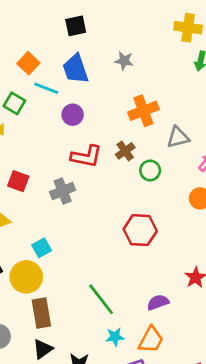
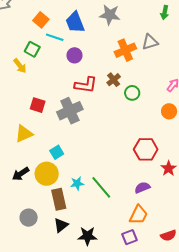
gray star: (124, 61) -> (110, 15), size x1.5
gray triangle: (178, 137) -> (150, 42), moved
gray cross: (63, 191) -> (70, 111), size x1.4
red hexagon: (140, 230) -> (146, 149), moved
cyan star: (115, 337) -> (77, 183), moved

